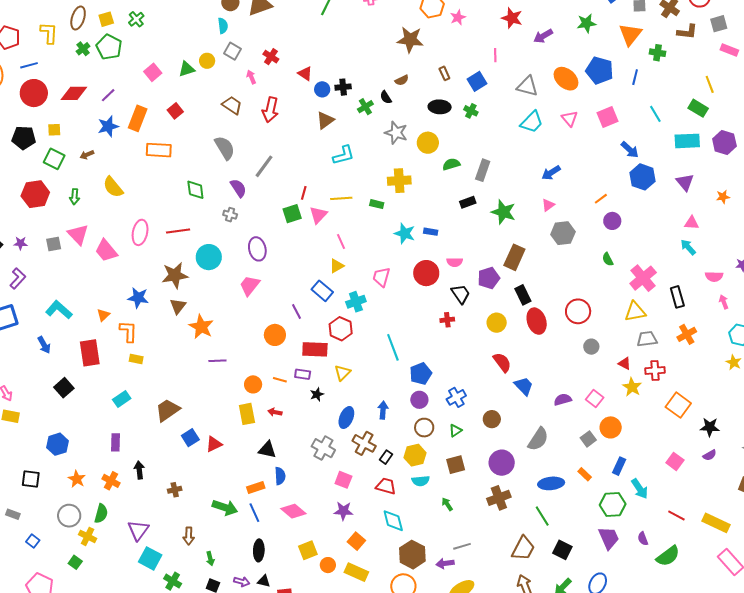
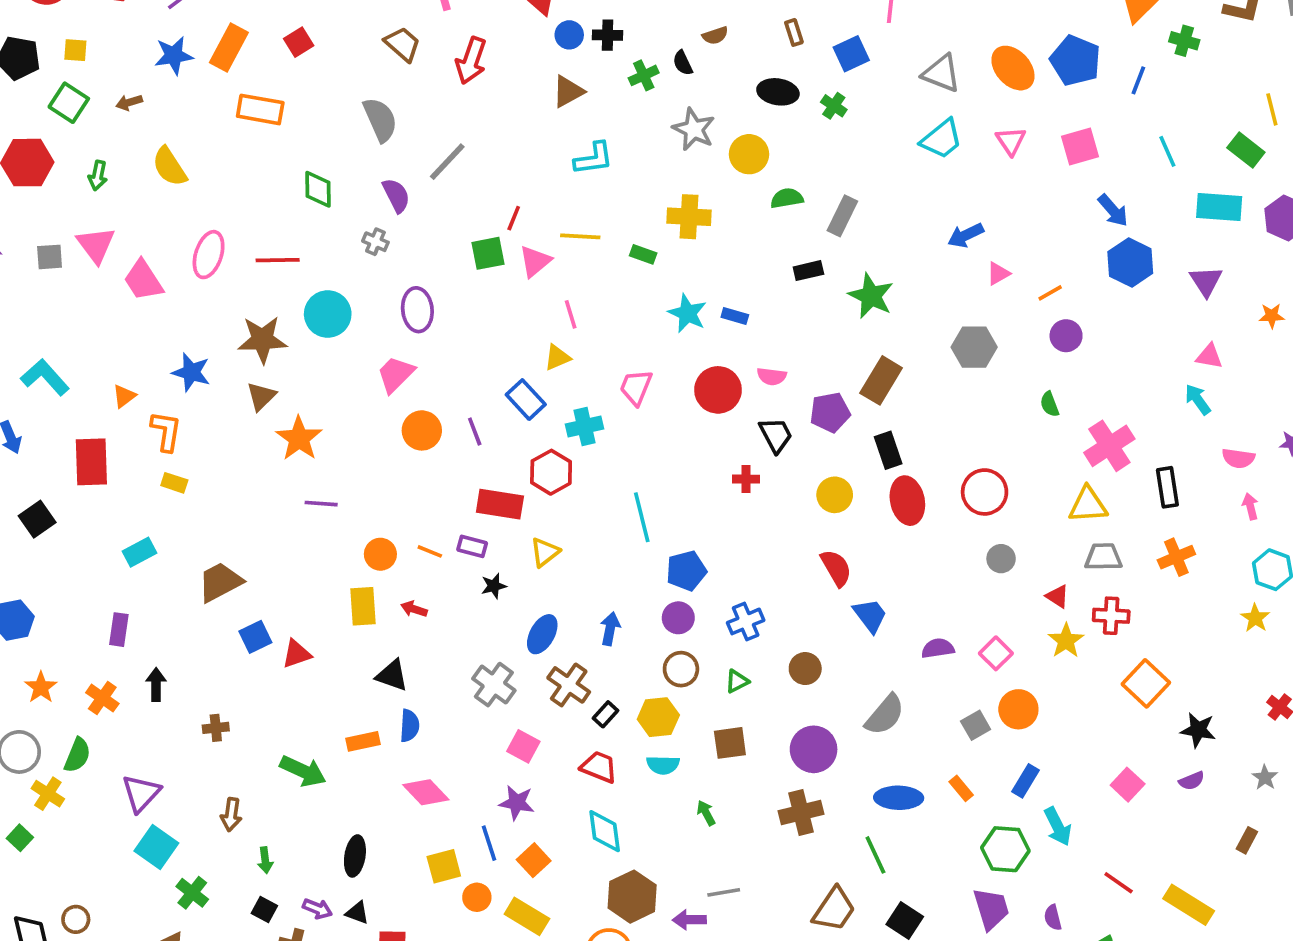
pink triangle: (548, 205) -> (998, 274), moved
orange circle: (275, 335) -> (422, 430), moved
blue line: (254, 513) -> (489, 843), moved

